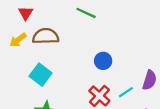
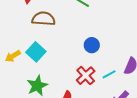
yellow arrow: (18, 40) -> (13, 56), moved

